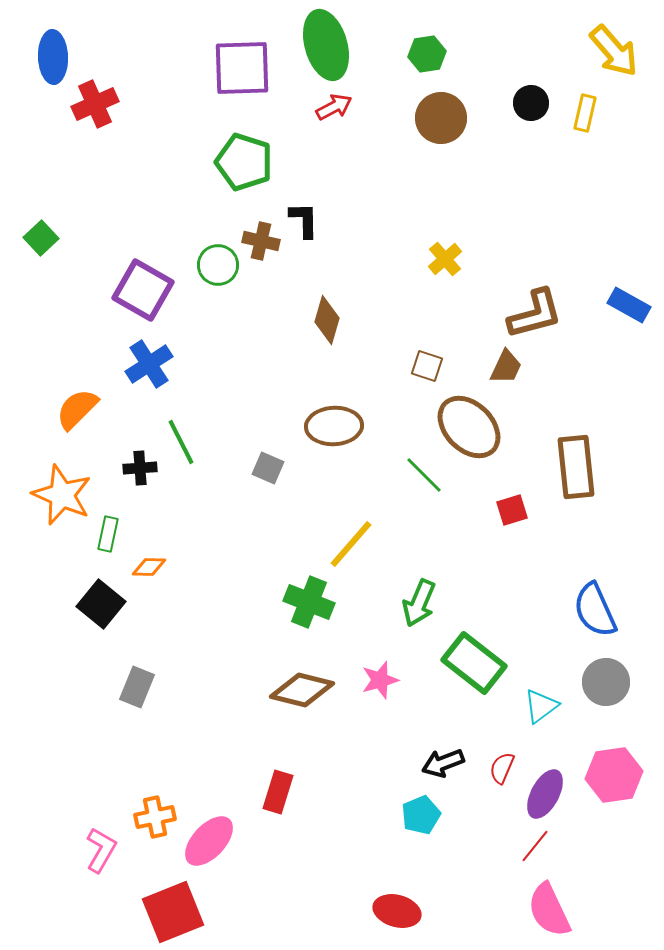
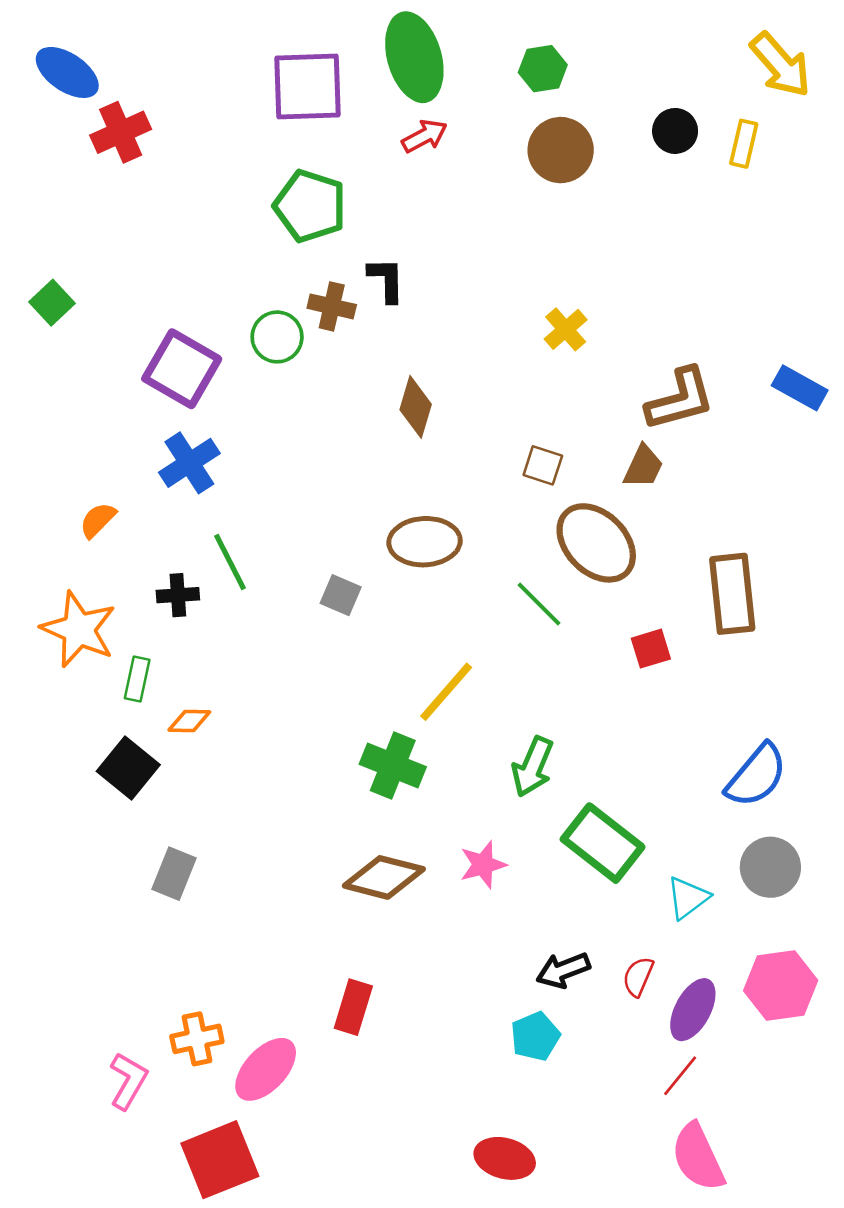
blue ellipse: (53, 57) -> (67, 72), turned -54
orange semicircle: (77, 409) -> (98, 520), size x0.7
blue semicircle: (595, 610) -> (756, 776), turned -116

